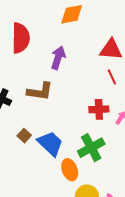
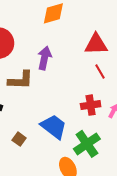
brown L-shape: (40, 91) -> (21, 80), moved
blue trapezoid: (50, 144) -> (54, 127), moved

